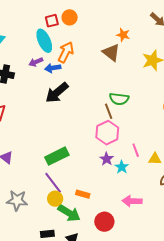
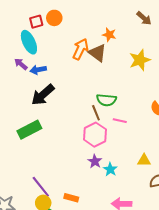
orange arrow: (66, 52) -> (80, 49), moved
purple arrow: (36, 62) -> (21, 64), turned 64
pink line: (136, 150) -> (120, 121), moved, turned -56
green rectangle: (57, 156) -> (29, 130), moved

